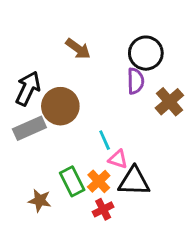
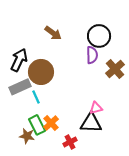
cyan line: (105, 140) -> (36, 97), moved
pink triangle: (118, 159) -> (96, 108), moved, turned -32
green rectangle: (72, 181) -> (37, 125), moved
orange cross: (99, 181) -> (51, 123), moved

